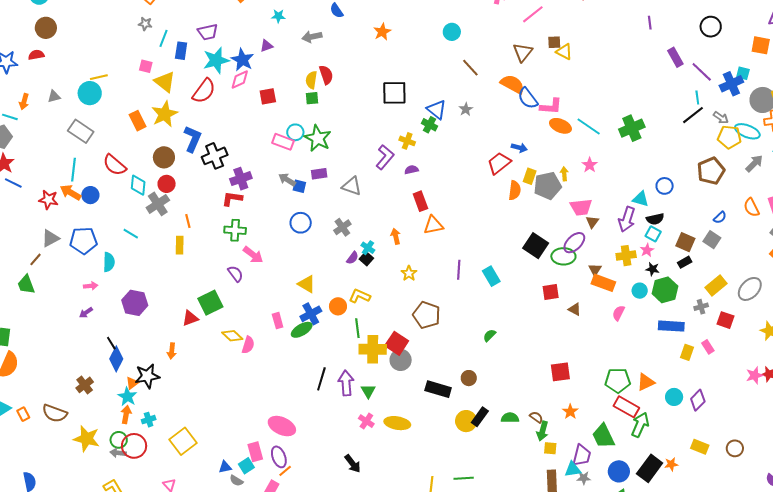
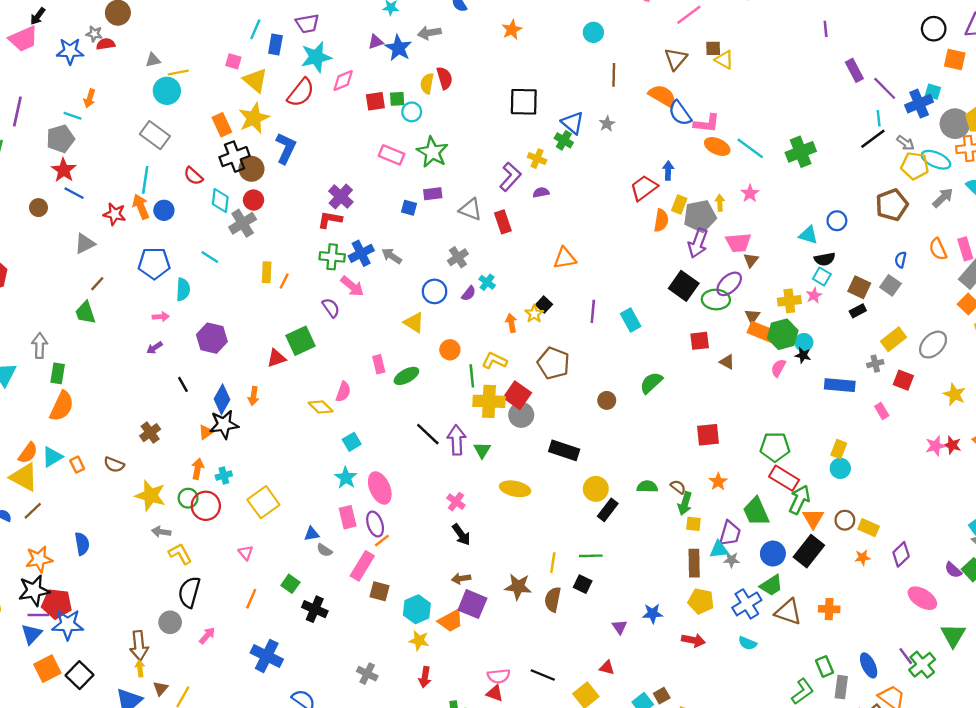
gray star: (145, 24) -> (94, 34), moved
black circle: (711, 27) -> (934, 29), moved
blue star: (242, 60) -> (398, 48), moved
brown line: (470, 68) -> (614, 75), turned 42
gray triangle: (54, 96) -> (153, 60), moved
green square: (312, 98) -> (397, 99), moved
cyan circle: (295, 132) -> (412, 112), moved
blue arrow: (519, 148) -> (668, 171), turned -105
black cross: (215, 156) -> (235, 157), moved
red semicircle: (115, 165) -> (193, 176), size x0.7
purple cross: (241, 179) -> (341, 197), turned -30
gray arrow: (287, 180) -> (392, 256), moved
orange arrow: (71, 192) -> (141, 207), turned 35
red rectangle: (420, 201) -> (503, 222), moved
blue semicircle: (720, 217) -> (901, 260), turned 144
purple arrow: (627, 219) -> (698, 243), moved
orange line: (188, 221) -> (284, 281), moved, turned 40
blue circle: (301, 223) -> (435, 291), moved
orange arrow: (396, 236) -> (511, 323), moved
gray triangle: (50, 238) -> (85, 244), moved
black square: (366, 259) -> (544, 305), moved
black star: (653, 269) -> (803, 355), moved
green hexagon: (665, 290) -> (783, 334), moved
yellow L-shape: (360, 296) -> (494, 361), moved
blue cross: (311, 314) -> (361, 253), moved
green semicircle: (490, 335) -> (651, 383), moved, size x1.5
yellow diamond: (232, 336) -> (321, 407), moved
yellow rectangle: (687, 352) -> (839, 449), moved
blue diamond: (116, 359) -> (222, 399), moved
brown circle: (469, 378) -> (607, 400), moved
black line: (321, 379) -> (428, 434), turned -65
orange triangle: (646, 382) -> (813, 519), moved, turned -36
cyan star: (127, 397) -> (346, 478), moved
purple diamond: (698, 400) -> (901, 554), moved
brown semicircle: (55, 413) -> (114, 465), size x0.7
black rectangle: (480, 417) -> (608, 510), moved
pink cross: (366, 421) -> (456, 502), moved
pink ellipse: (282, 426) -> (380, 488), turned 40
brown circle: (735, 448) -> (845, 520), moved
gray arrow: (118, 453) -> (161, 532), moved
orange star: (671, 464) -> (863, 558), moved
cyan square: (246, 466) -> (352, 442), moved

